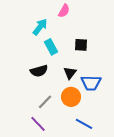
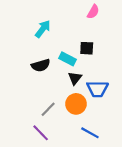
pink semicircle: (64, 11) -> (93, 12), moved
cyan rectangle: (51, 47) -> (67, 59), moved, turned -35
black semicircle: (39, 71) -> (41, 65), moved

